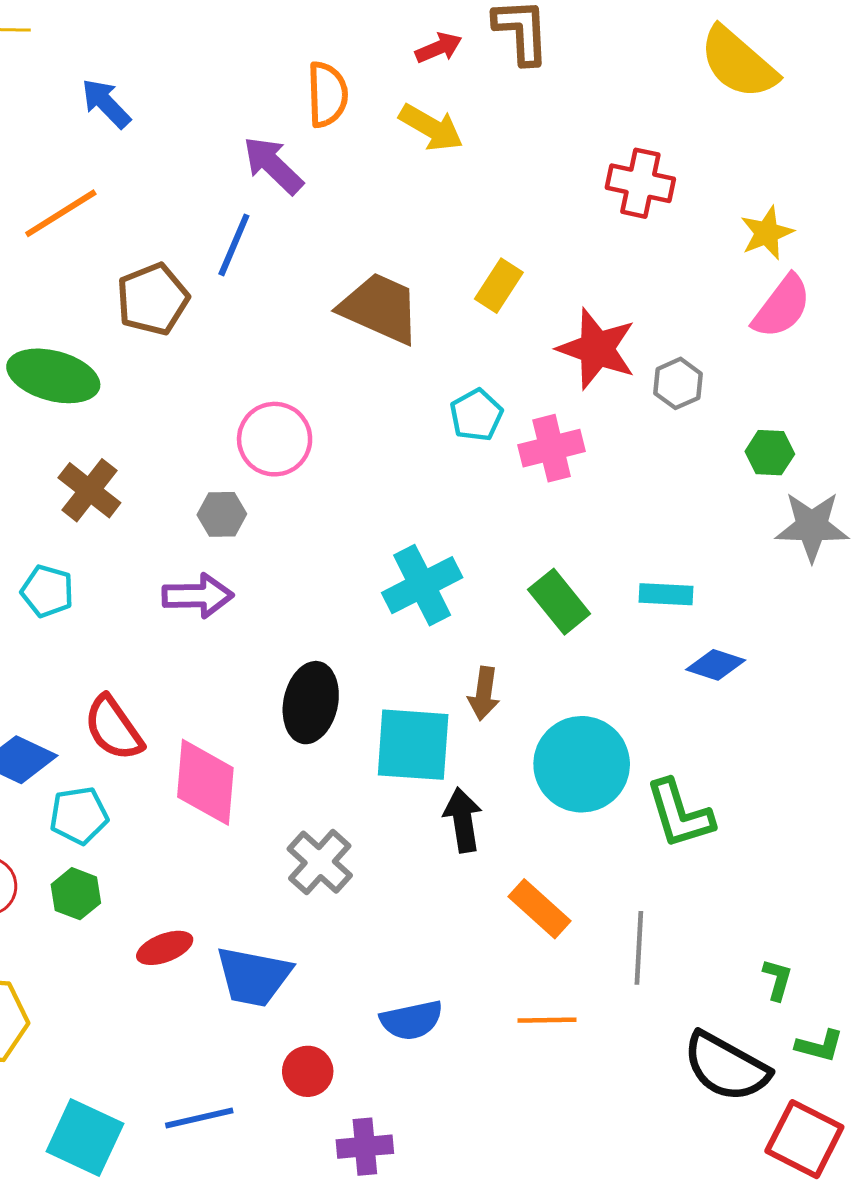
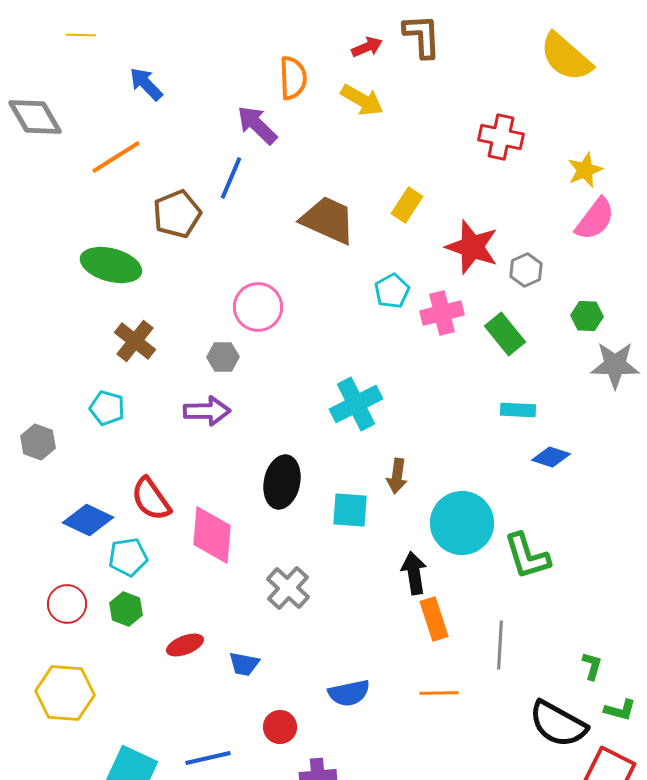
green rectangle: (559, 602) -> (505, 334), moved
cyan square: (413, 745) -> (350, 510), size x0.7
black arrow: (463, 820) -> (414, 573), moved
orange rectangle: (540, 909) -> (434, 619), turned 30
blue trapezoid: (253, 977) -> (244, 664), size x0.6

